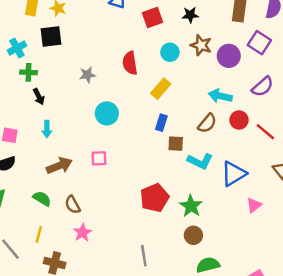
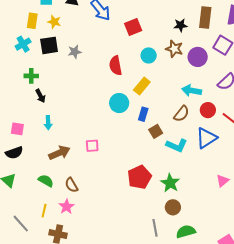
black star: (190, 15) -> (180, 25), moved
cyan cross: (17, 48) -> (23, 44), moved
gray star: (87, 75) -> (75, 52), moved
cyan circle: (107, 113) -> (119, 103), moved
brown square: (176, 144) -> (156, 131), turned -32
blue triangle: (234, 174) -> (206, 138), moved
pink star: (83, 233) -> (67, 207), moved
gray line: (144, 256) -> (155, 228), moved

